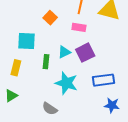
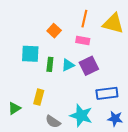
green rectangle: (46, 62) -> (50, 64), moved
yellow rectangle: (16, 68) -> (39, 97), moved
cyan star: (66, 83) -> (81, 116), moved

